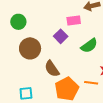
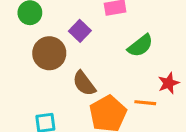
purple square: (61, 36) -> (80, 31), moved

